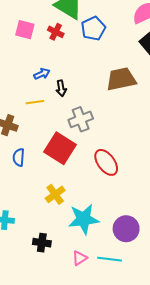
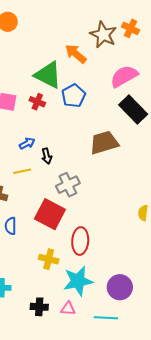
red ellipse: (106, 162) -> (80, 241), moved, turned 44
yellow cross: (55, 194) -> (49, 259), turned -36
pink triangle: (80, 258) -> (68, 309), moved, turned 42

